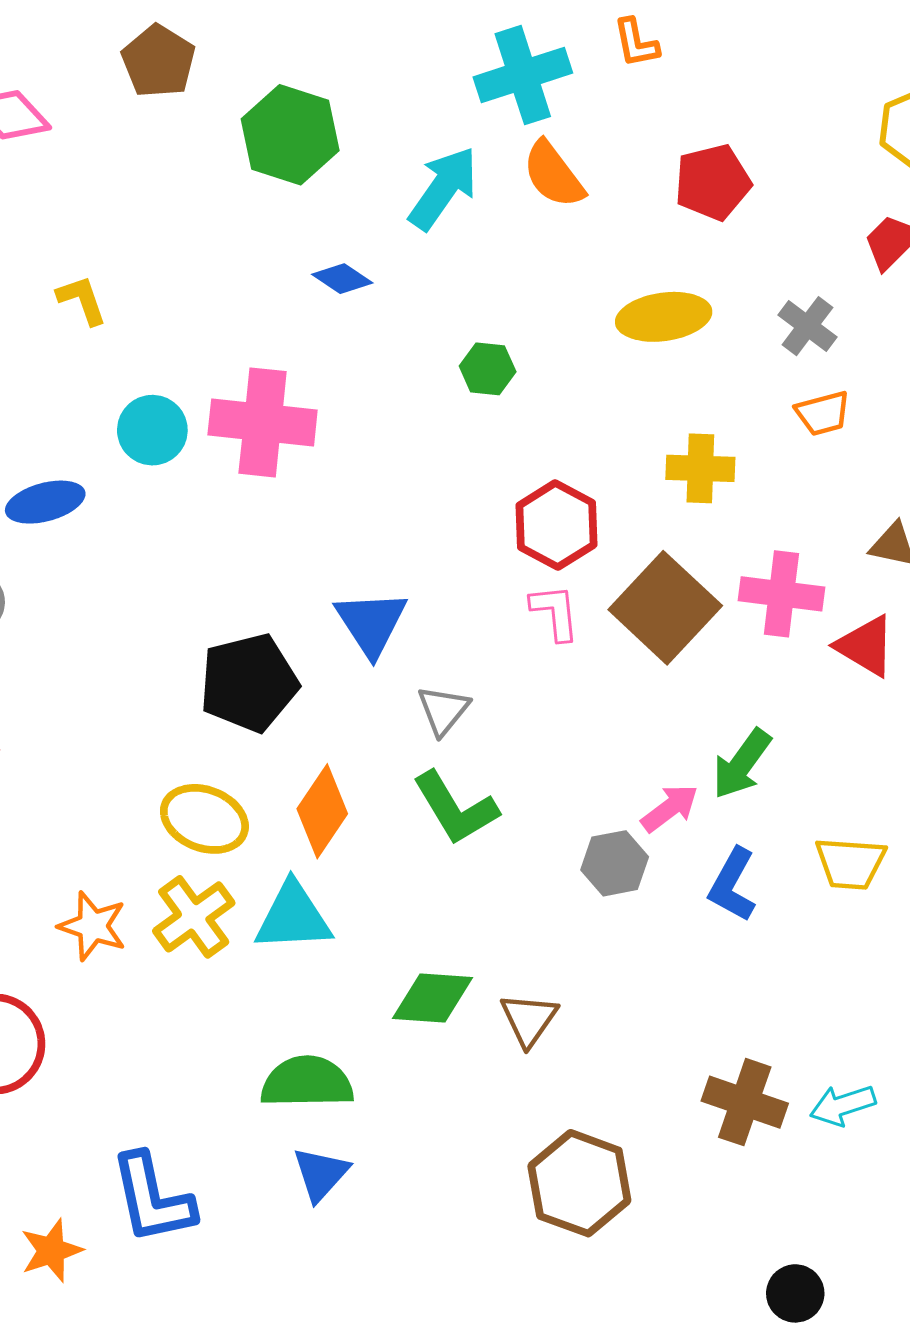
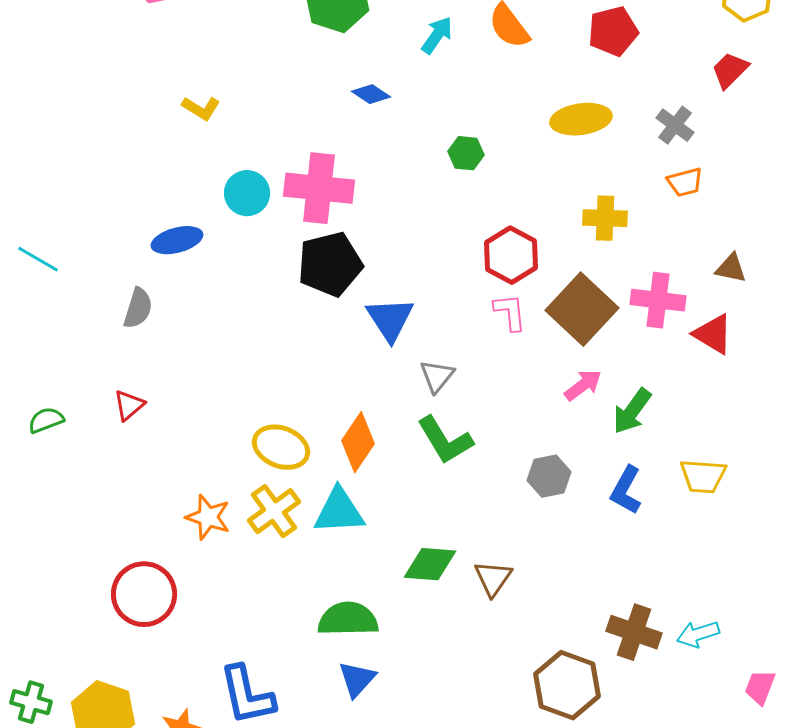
cyan arrow: (443, 188) -> (437, 35), size x0.7
yellow L-shape: (82, 300) -> (201, 108), turned 141
black pentagon: (249, 683) -> (330, 264), moved
pink arrow: (670, 808) -> (583, 385), moved
brown hexagon: (579, 1183) -> (567, 685), moved

